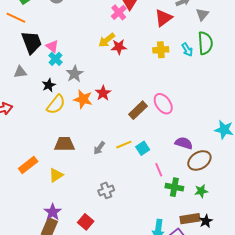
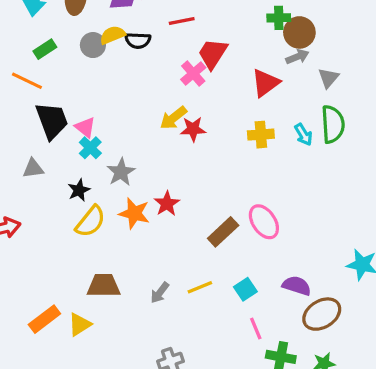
cyan square: (143, 148) -> (245, 289), moved
yellow triangle: (56, 175) -> (80, 324), moved

